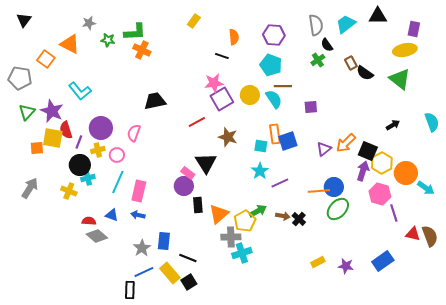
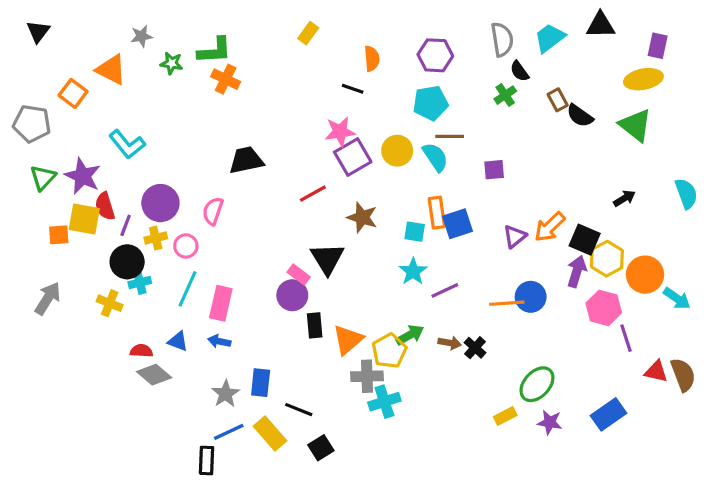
cyan pentagon: (271, 65) -> (431, 103), turned -30
green ellipse: (338, 209) -> (537, 384), moved
black square: (189, 282) -> (321, 448), moved

